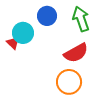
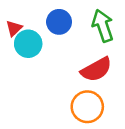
red triangle: (13, 43) -> (14, 28), moved, turned 32

